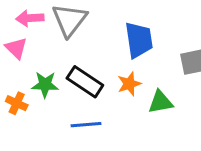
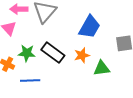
blue trapezoid: (139, 40) -> (90, 27), turned 35
blue line: (86, 125) -> (30, 81), moved

